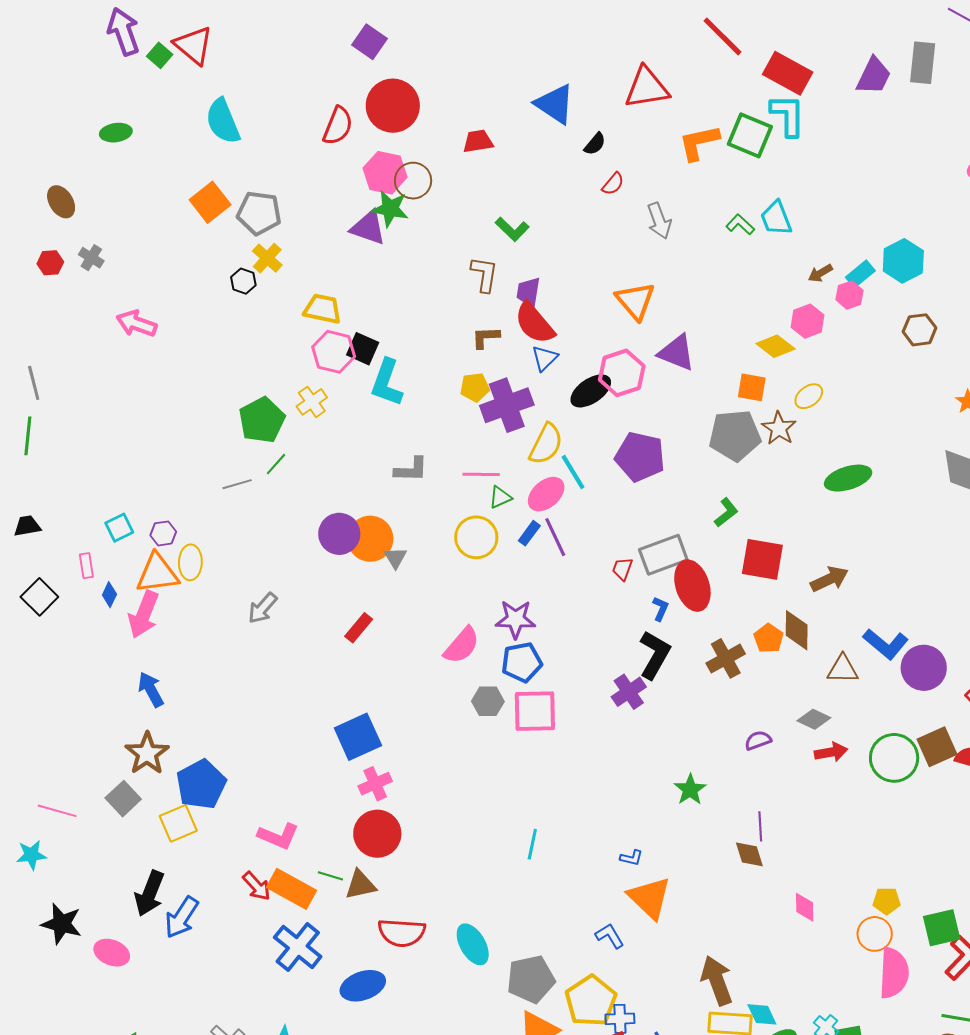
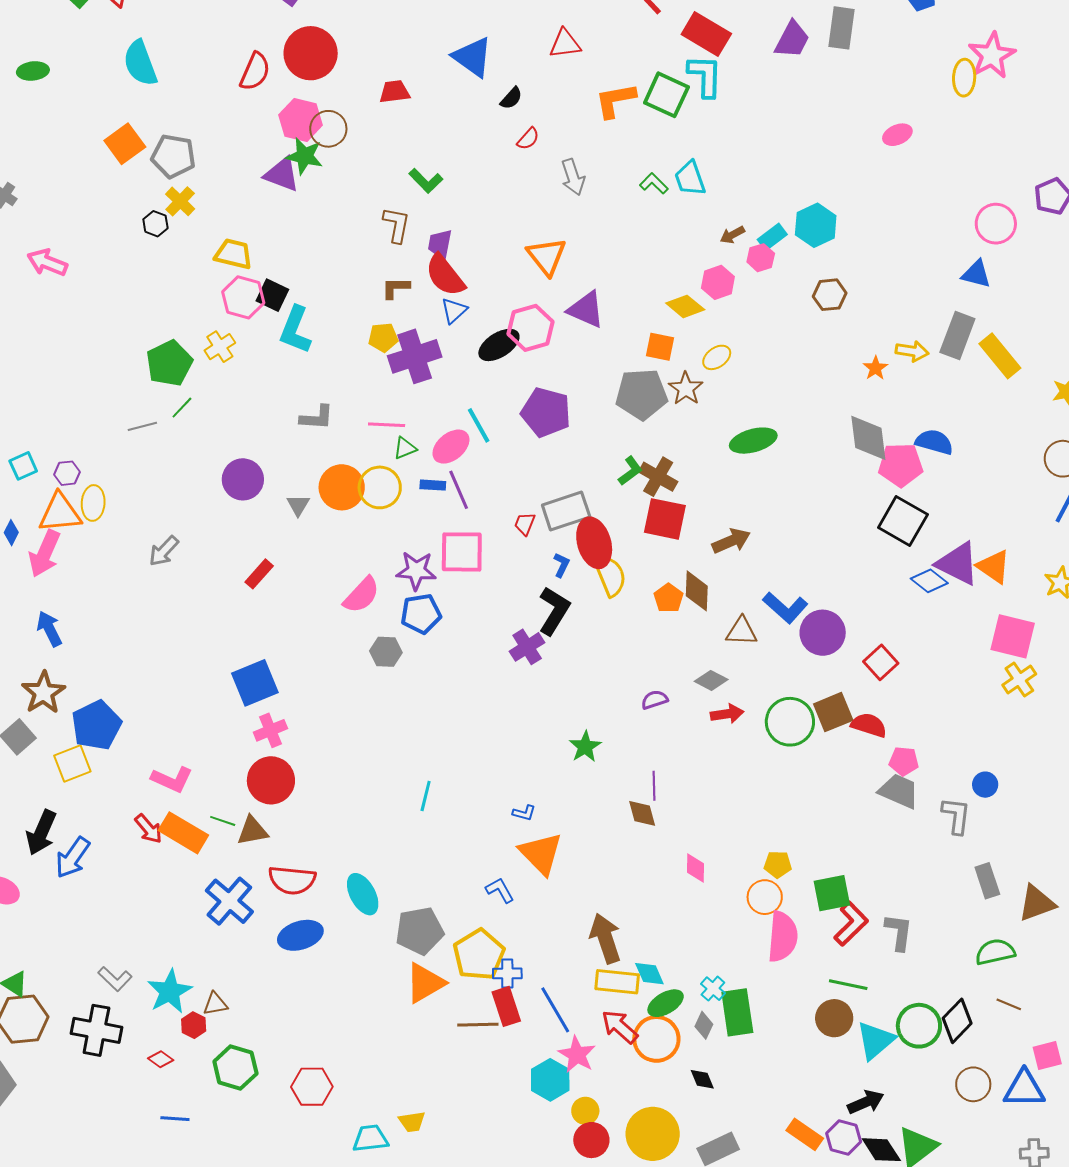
red triangle: (647, 88) -> (565, 44), size x0.7
yellow semicircle: (546, 444) -> (610, 575), moved, turned -51
blue rectangle: (529, 533) -> (433, 485), turned 55
orange circle: (370, 539) -> (342, 487), moved
brown cross: (726, 658) -> (658, 477), moved, turned -33
pink square: (535, 711) -> (462, 552), moved
blue cross: (298, 947) -> (229, 901), moved
blue ellipse: (363, 986) -> (300, 935), moved

